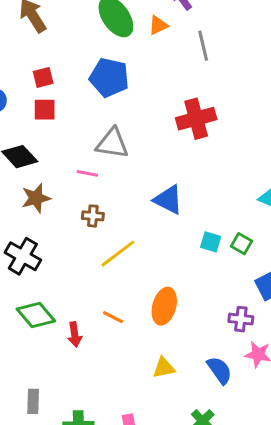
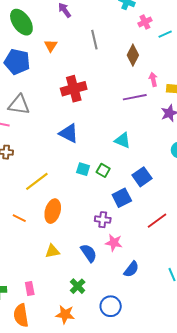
orange triangle: (158, 25) -> (51, 46), moved, turned -32
gray line: (203, 46) -> (94, 40), moved
blue triangle: (168, 200) -> (69, 133), moved
yellow line: (118, 254) -> (37, 181), moved

